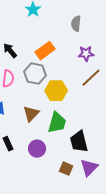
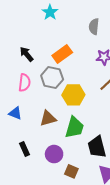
brown triangle: (31, 114) -> (48, 118), turned 30
brown square: (66, 169) -> (71, 171), moved

